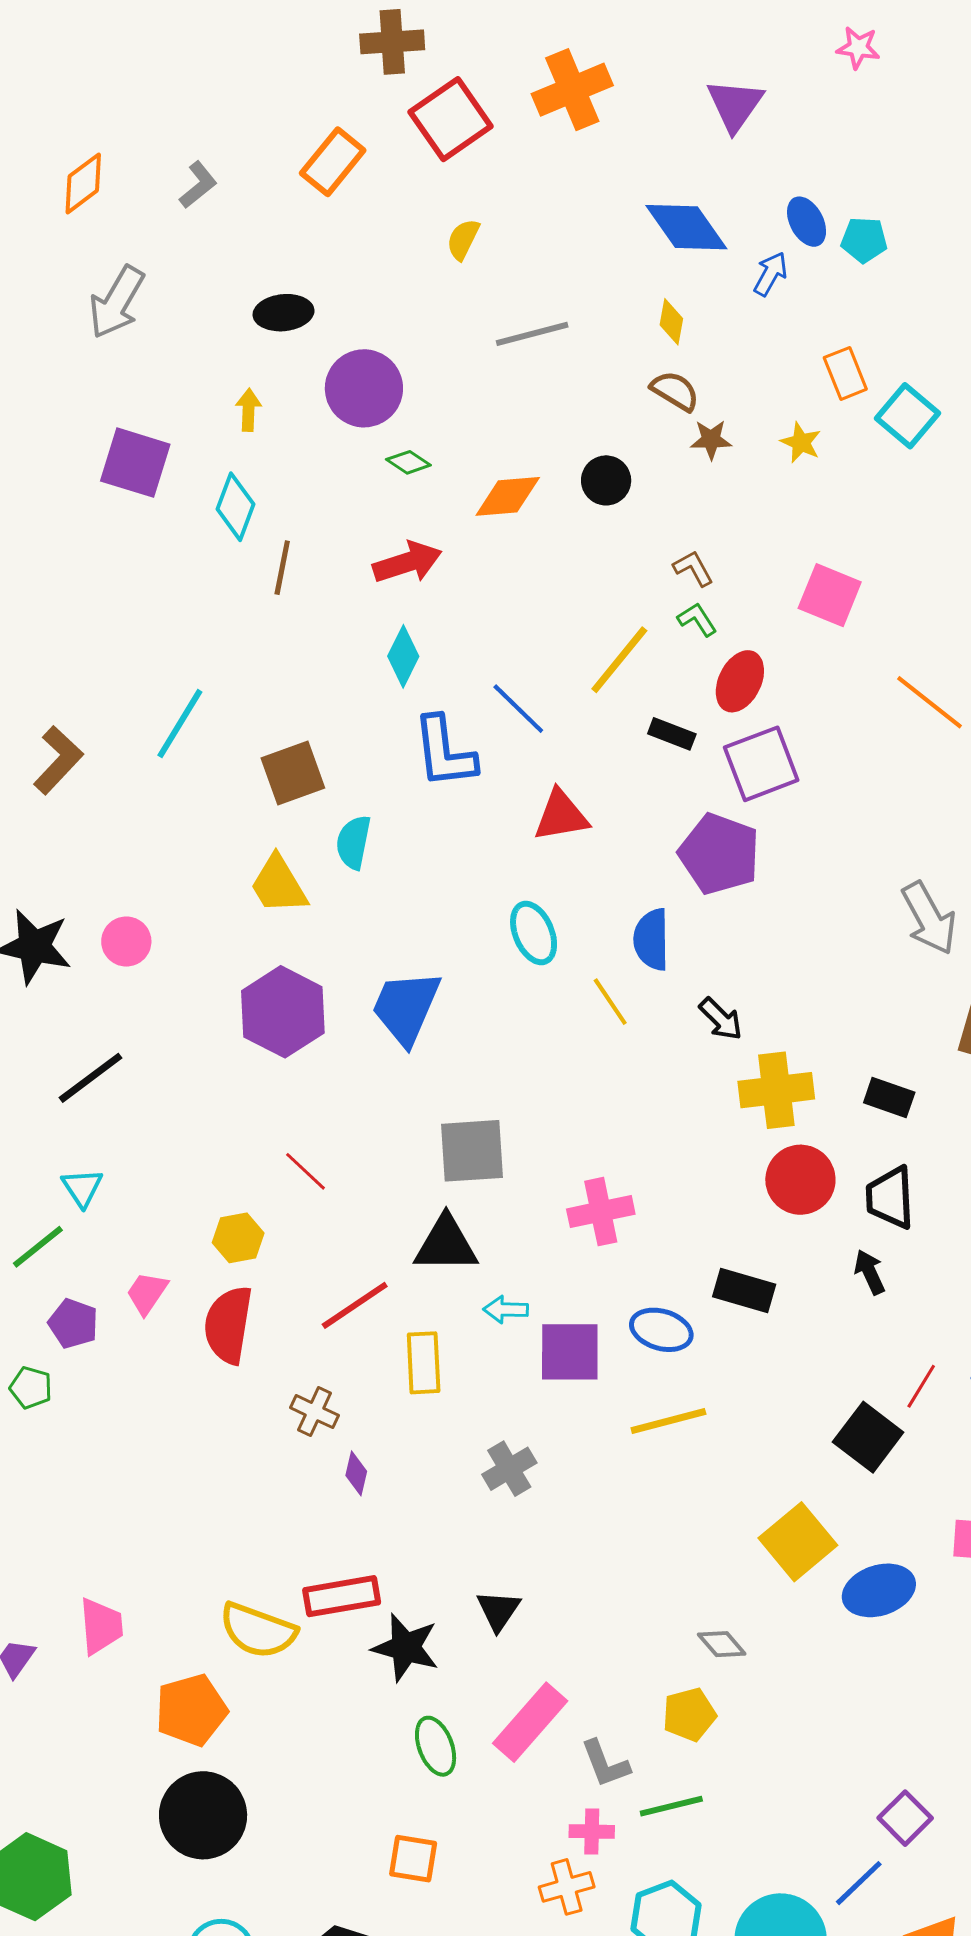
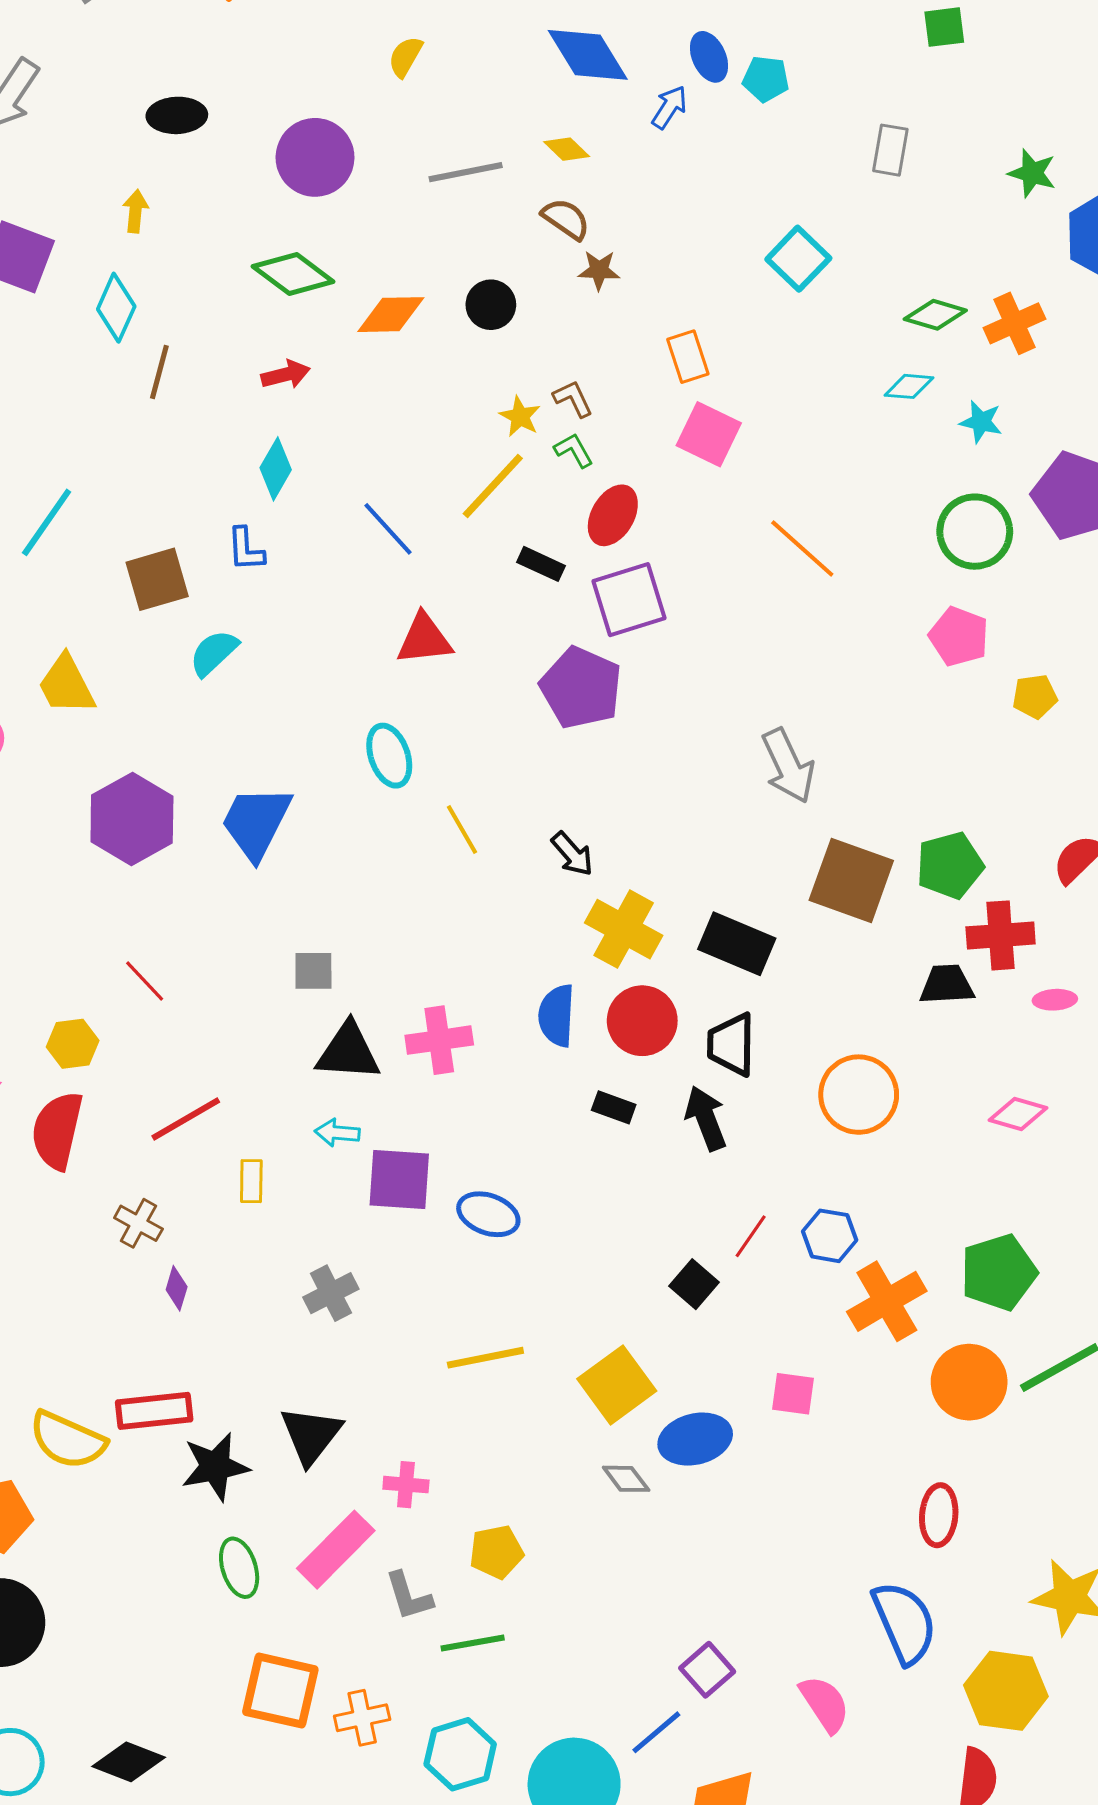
yellow semicircle: (463, 239) -> (405, 57), moved
yellow diamond: (671, 322) -> (567, 149), turned -60
gray line: (532, 334) -> (466, 172), moved
orange rectangle: (845, 373) -> (688, 357), moved
purple circle: (364, 388) -> (315, 157), moved
yellow star: (801, 443) -> (520, 416), moved
green diamond: (408, 462) -> (293, 274), size x1.8
red arrow: (407, 562) -> (286, 375), size x0.7
blue L-shape: (444, 752) -> (246, 549), moved, size x0.6
cyan semicircle: (353, 842) -> (214, 653), turned 32
yellow trapezoid: (279, 885) -> (66, 685), moved
blue semicircle: (651, 940) -> (557, 1016), moved
yellow cross: (776, 1090) -> (624, 929), turned 32
black rectangle: (889, 1098) -> (737, 944), size x1.5
gray square: (472, 1151) -> (313, 971), size x0.6
black triangle: (446, 1244) -> (348, 1052), moved
black arrow: (870, 1272) -> (706, 1118), size x1.4
black rectangle: (744, 1291) -> (614, 1107), moved, size x0.7
blue ellipse: (661, 1330) -> (488, 1214), moved
yellow rectangle: (424, 1363) -> (251, 1181), size x0.7
yellow line: (668, 1421) -> (485, 1358), moved
black square: (868, 1437) -> (694, 1284), size x0.7
black triangle: (498, 1610) -> (311, 1435), size x1.4
gray diamond: (722, 1644) -> (626, 1479), moved
black star: (406, 1648) -> (215, 1467), turned -30
pink cross: (592, 1831) -> (406, 1485), moved
orange square: (413, 1859) -> (280, 1691), moved, size x1.5

